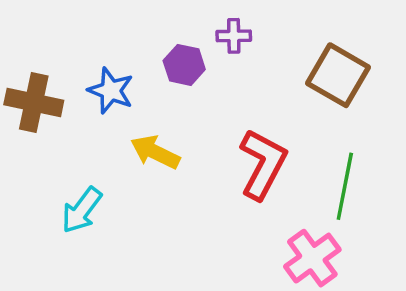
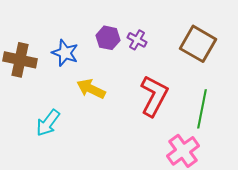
purple cross: (234, 36) -> (137, 40), moved, turned 30

